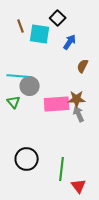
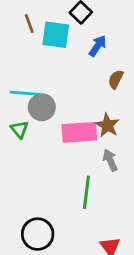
brown star: (77, 99) -> (107, 125), turned 30
gray arrow: (79, 114) -> (110, 160), moved
black circle: (27, 159) -> (38, 234), moved
green line: (62, 169) -> (86, 192), moved

